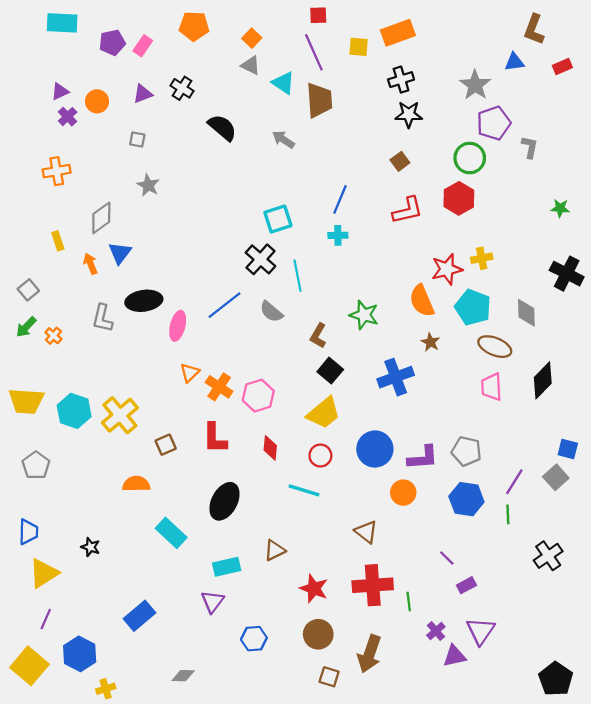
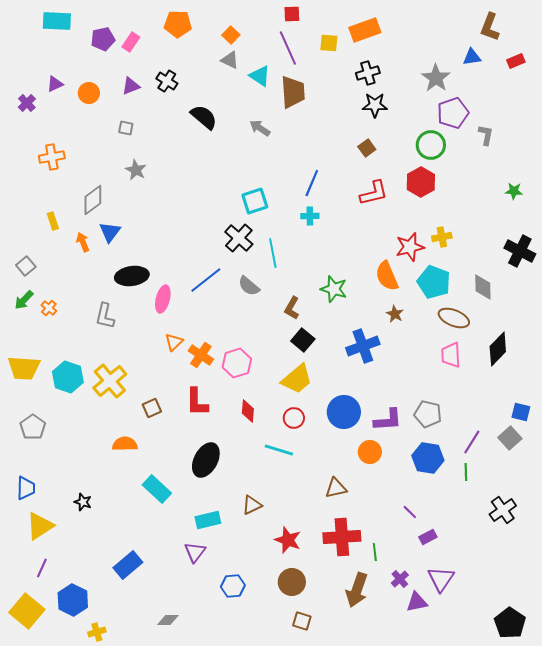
purple cross: (68, 117) -> (27, 103), moved
gray L-shape: (102, 318) -> (105, 316), moved
brown triangle: (366, 532) -> (336, 488), turned -50
brown arrow: (369, 654) -> (357, 590), moved

